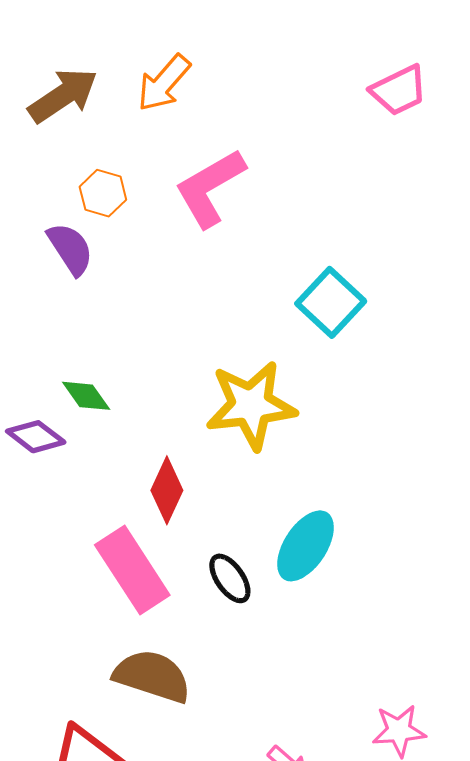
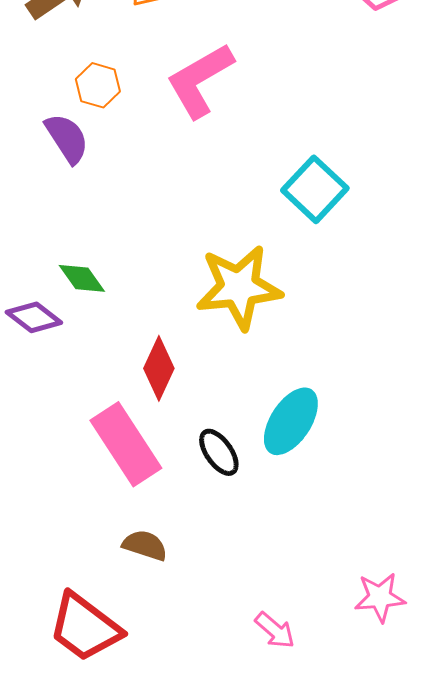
brown semicircle: (152, 676) -> (145, 545), size x0.6

